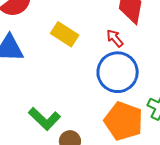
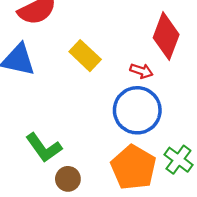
red arrow: (115, 38) -> (141, 71), turned 138

